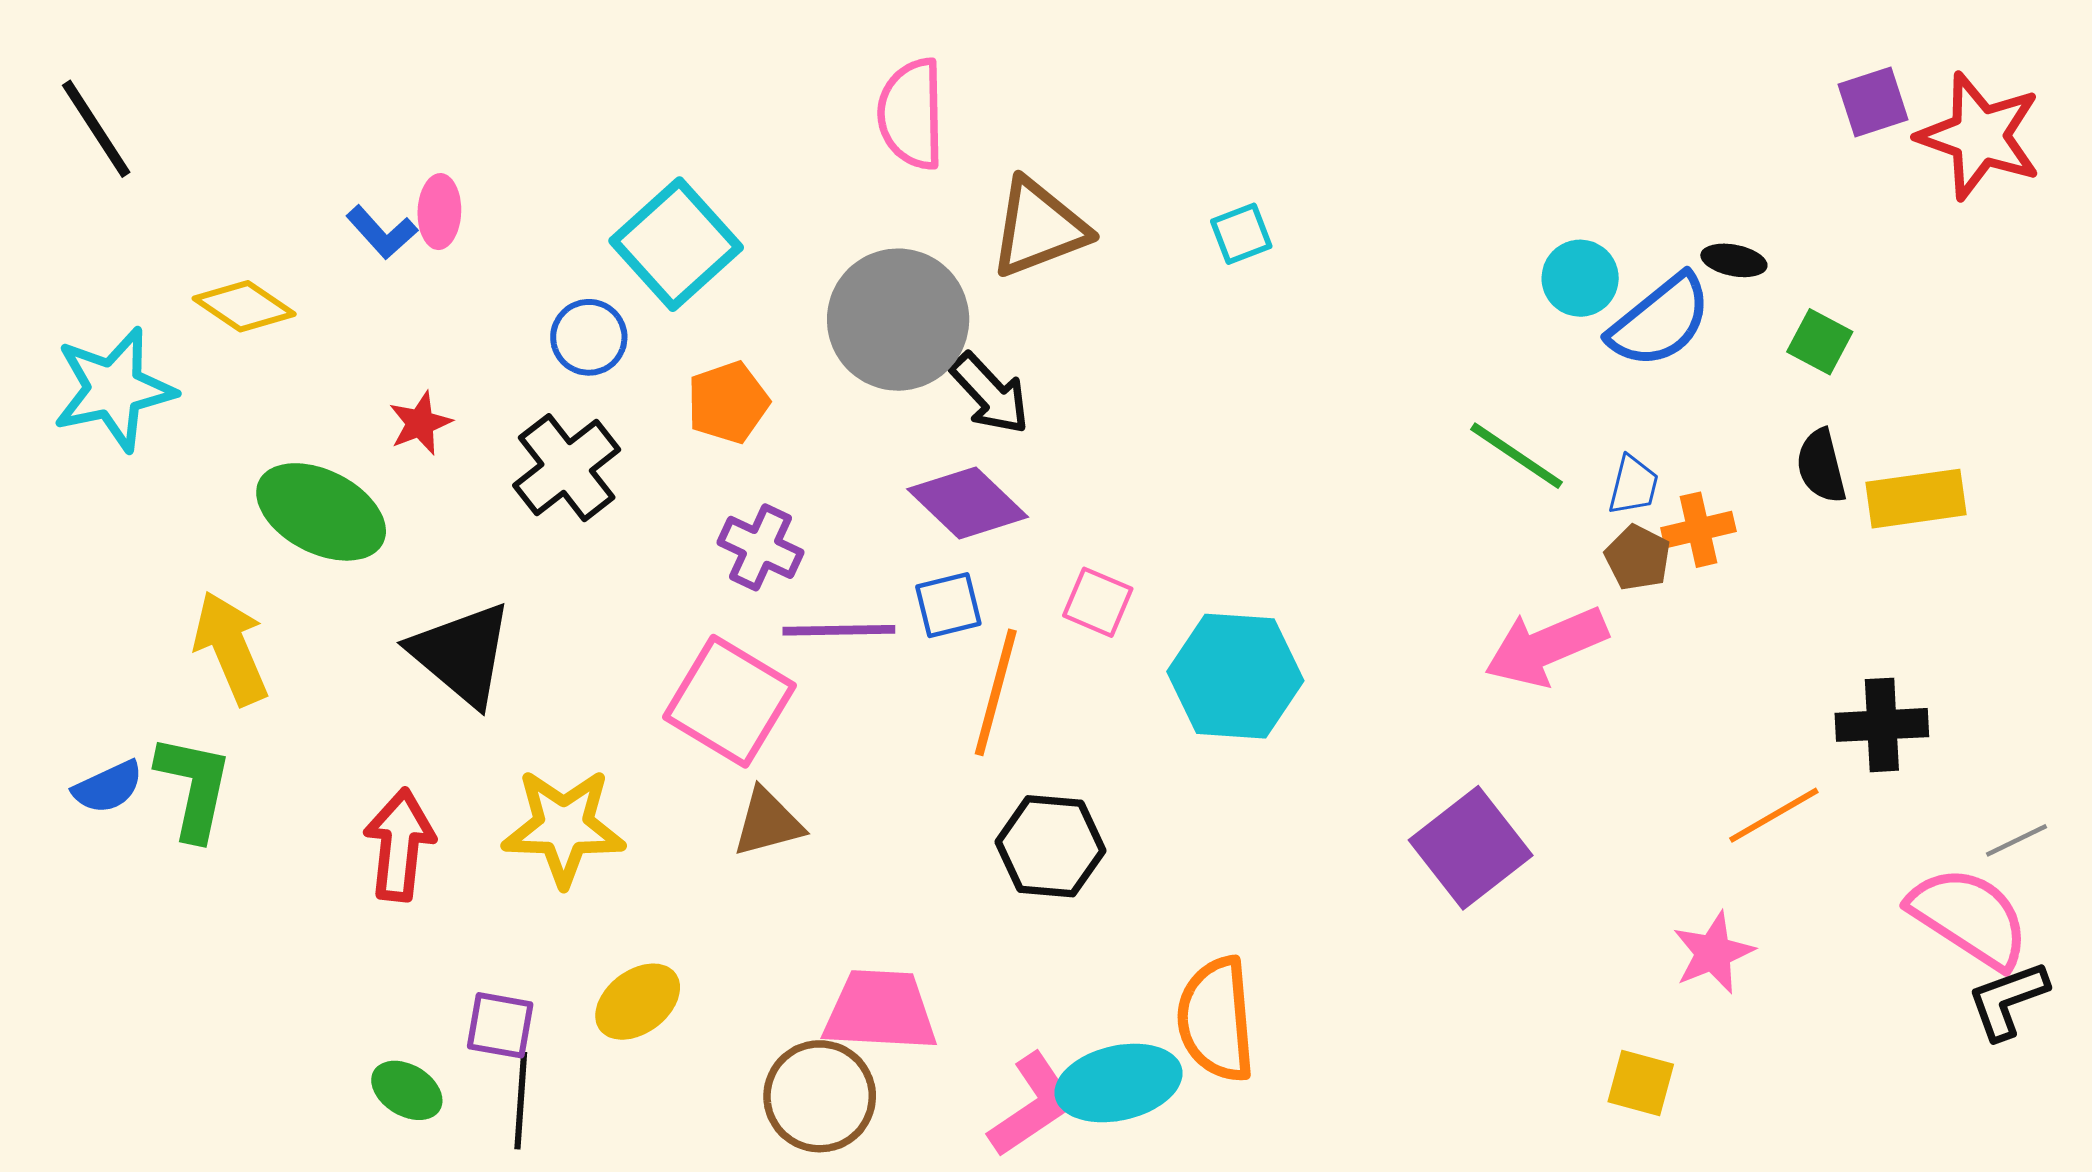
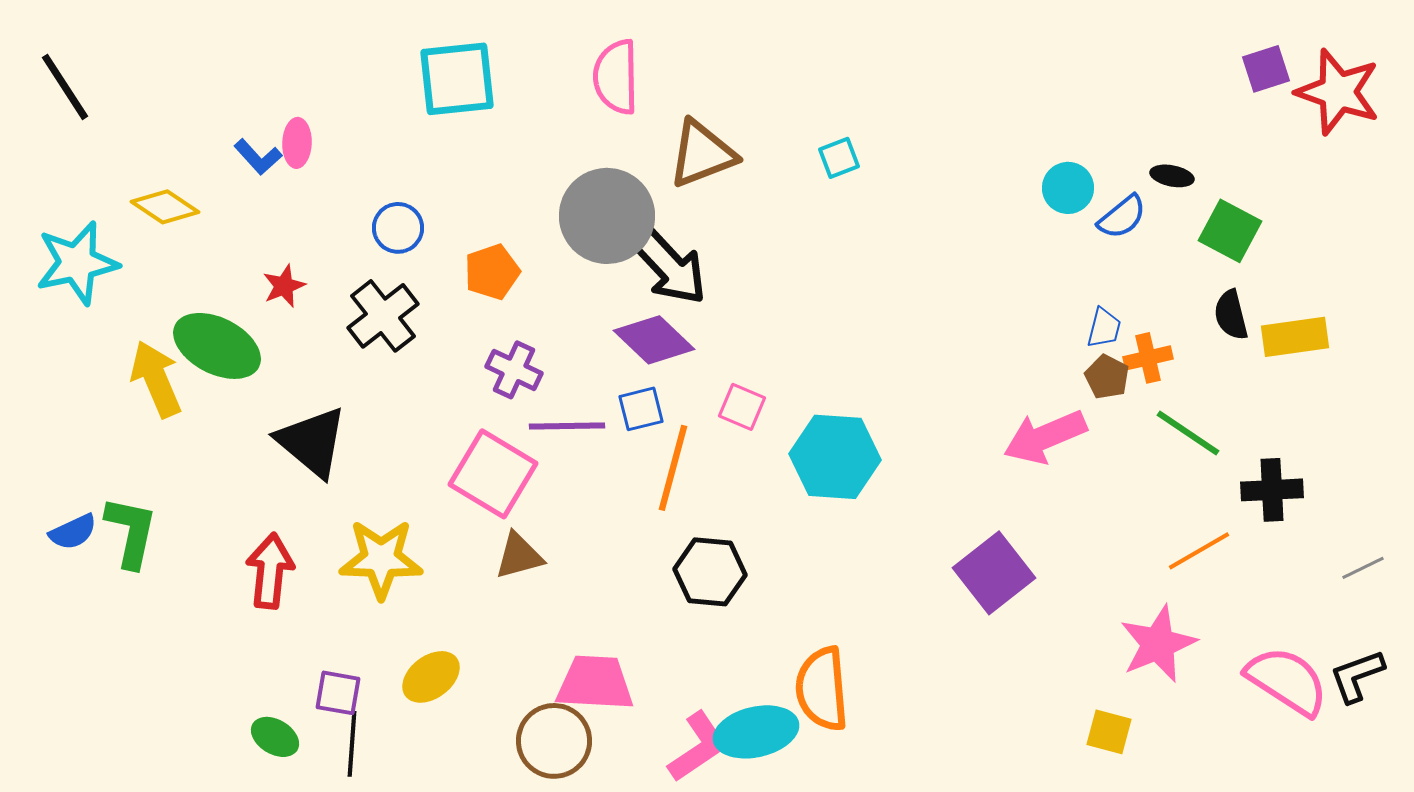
cyan square: (676, 244) -> (457, 79), moved, turned 36
blue semicircle: (1660, 321) -> (1122, 217), size x0.7
green square: (1820, 342) -> (1230, 231), size x1.4
black arrow: (990, 394) -> (669, 266), size x1.4
green line: (1516, 456) -> (1188, 433), moved
yellow arrow: (231, 648) -> (156, 379), moved
pink semicircle: (1969, 917) -> (1287, 681), moved
pink star: (1713, 953) -> (1158, 644), size x1.4

